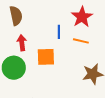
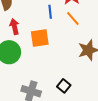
orange line: (81, 41) -> (73, 18), turned 42

